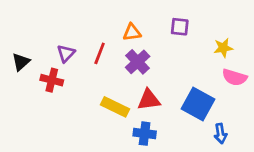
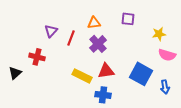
purple triangle: (66, 53) -> (51, 31), moved
black triangle: (21, 62) -> (15, 73), moved
blue arrow: (220, 134) -> (165, 87), moved

